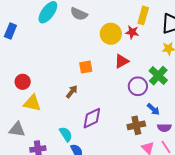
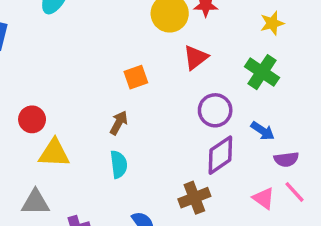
purple circle: (138, 86) -> (215, 110), moved
purple diamond: (92, 118) -> (220, 155), moved
brown cross: (136, 125) -> (194, 198), moved
cyan semicircle: (66, 134) -> (119, 164), moved, turned 35

